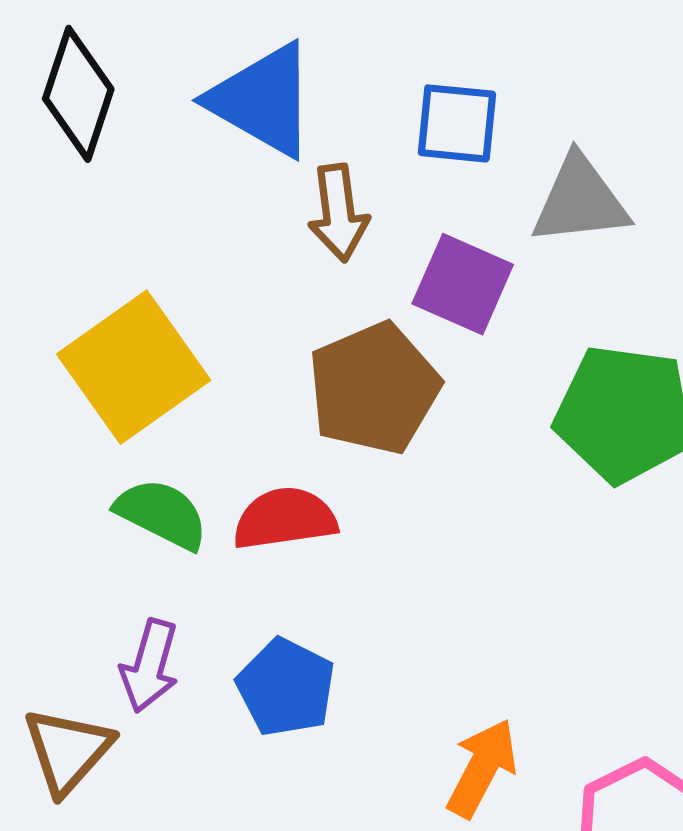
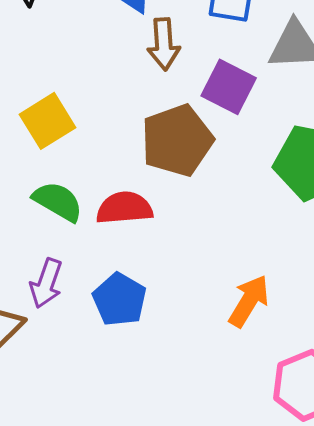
yellow square: (134, 367) -> (47, 121), size x0.7
orange arrow: (482, 768) -> (249, 301), moved

